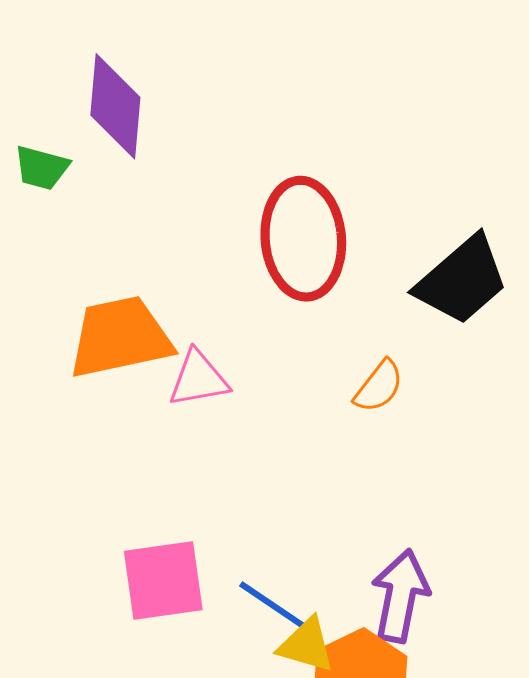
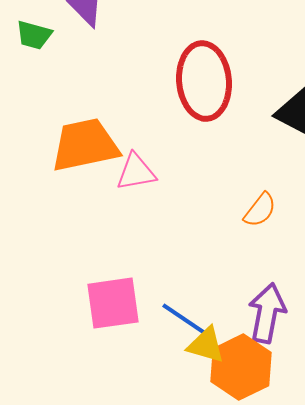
orange semicircle: (379, 386) -> (260, 210), moved

